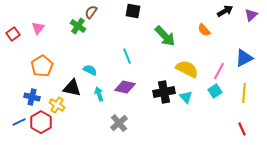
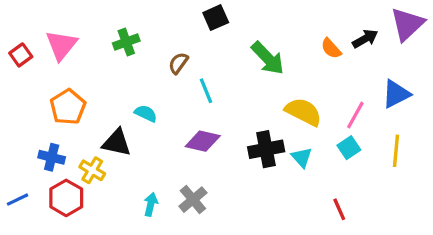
black square: (133, 11) -> (216, 18), turned -35
black arrow: (225, 11) -> (365, 39), moved
brown semicircle: (91, 12) -> (178, 63), moved
purple triangle: (251, 15) -> (407, 24), size x1.6
green cross: (78, 26) -> (126, 42), turned 35
pink triangle: (38, 28) -> (61, 45), size x1.5
cyan arrow: (99, 94) -> (151, 204), moved, turned 32
blue line: (19, 122) -> (17, 200), moved
red line: (242, 129) -> (339, 209), moved

